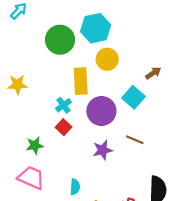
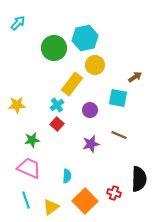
yellow rectangle: (81, 81) -> (72, 84), turned 40
yellow star: (17, 85) -> (17, 105), moved
cyan square: (134, 97) -> (118, 98), turned -30
purple circle: (101, 111) -> (90, 110), size x0.6

